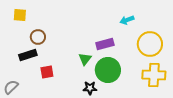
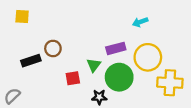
brown circle: (38, 37) -> (53, 48), moved
yellow circle: (150, 44) -> (148, 57), moved
red square: (47, 72) -> (73, 78), moved

